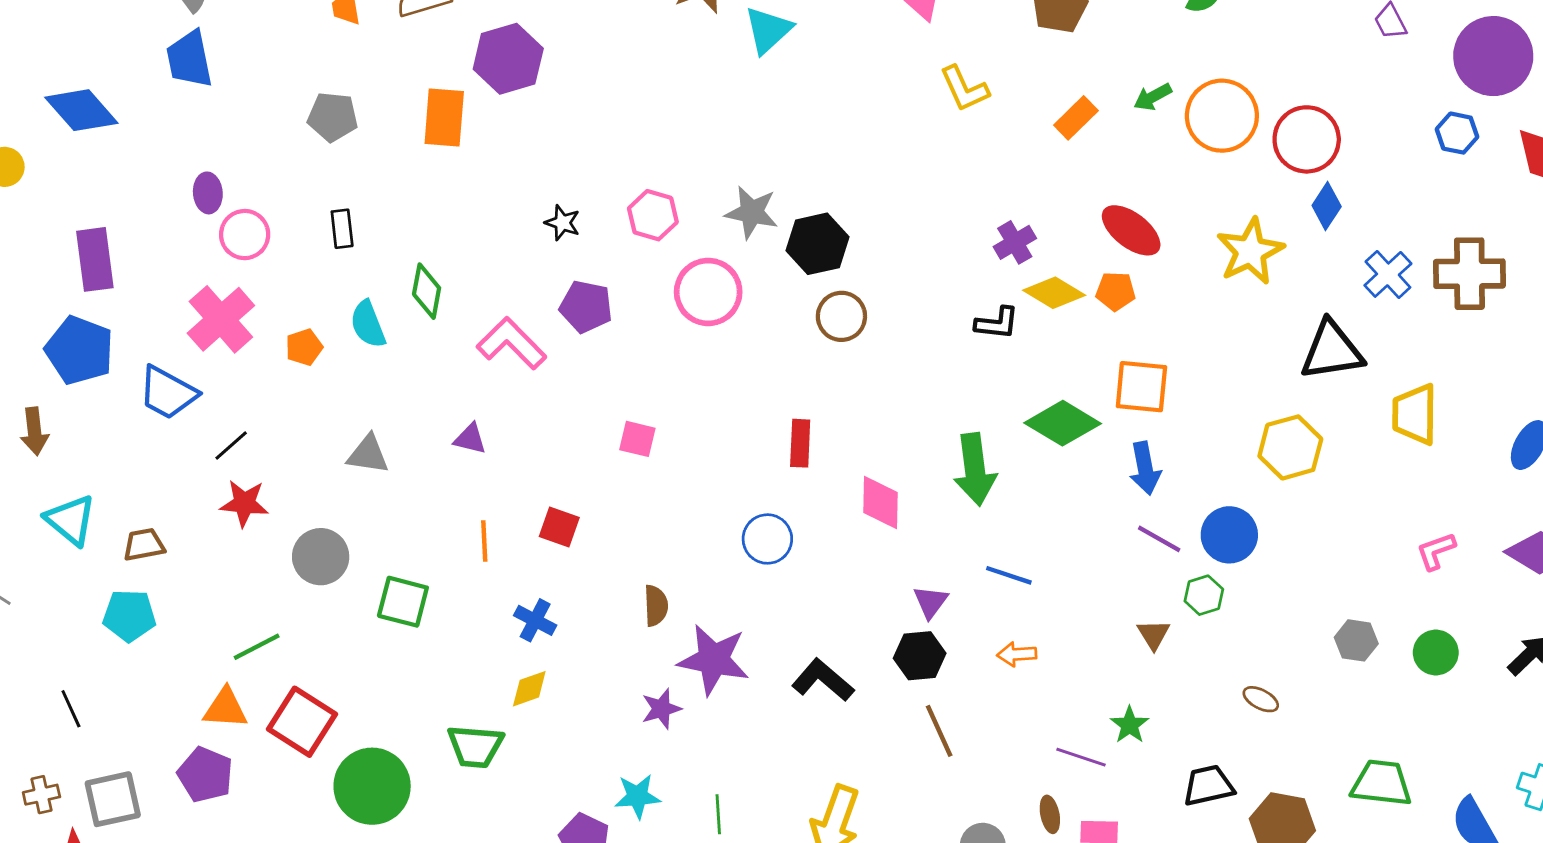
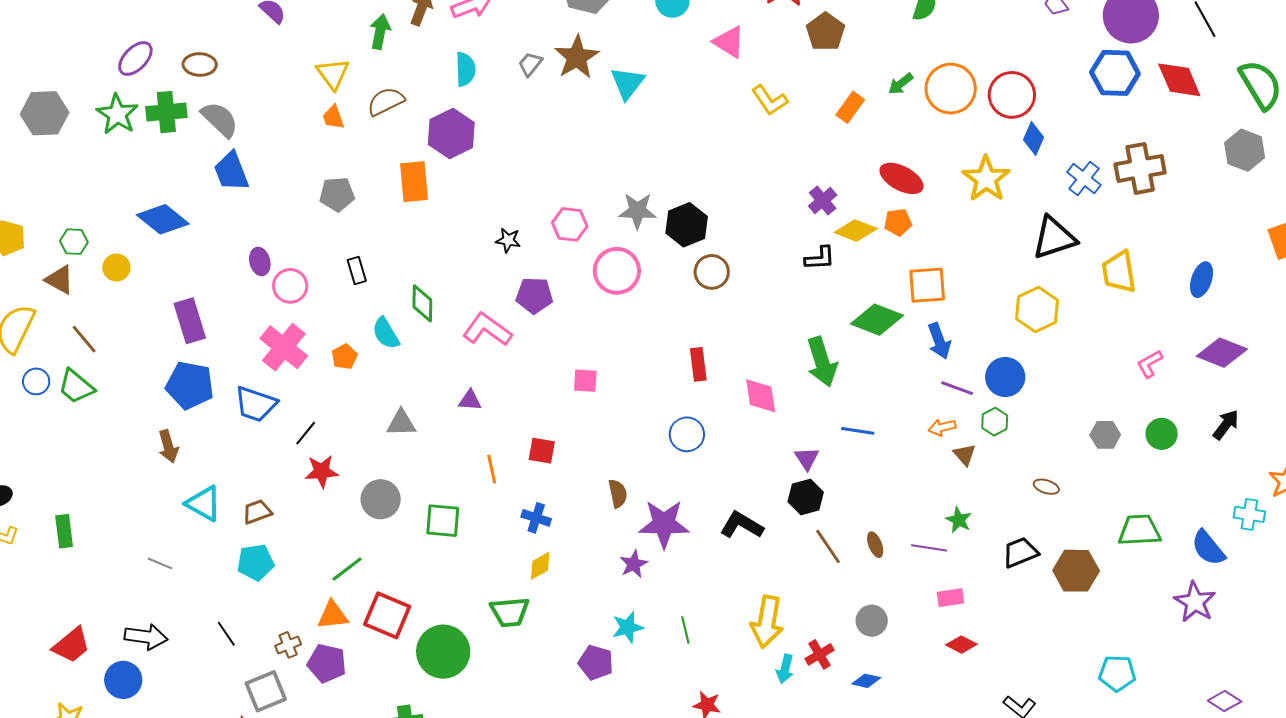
blue hexagon: (1457, 133) -> (1115, 73), size x1.6
orange arrow: (1017, 654) -> (942, 427), moved
brown cross: (41, 795) -> (288, 645), moved
brown ellipse: (1050, 814) -> (875, 545), moved

